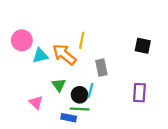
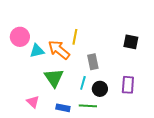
green triangle: (59, 85) -> (54, 78), size x1.5
black circle: (80, 95) -> (100, 89), moved
pink triangle: (36, 102) -> (33, 102), moved
green line: (80, 109) -> (88, 106), moved

